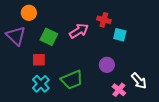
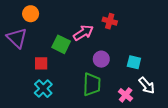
cyan square: (120, 35) -> (134, 62), moved
green square: (49, 37) -> (61, 44), moved
purple circle: (107, 65) -> (101, 59), moved
green trapezoid: (72, 80) -> (92, 84), moved, turned -65

